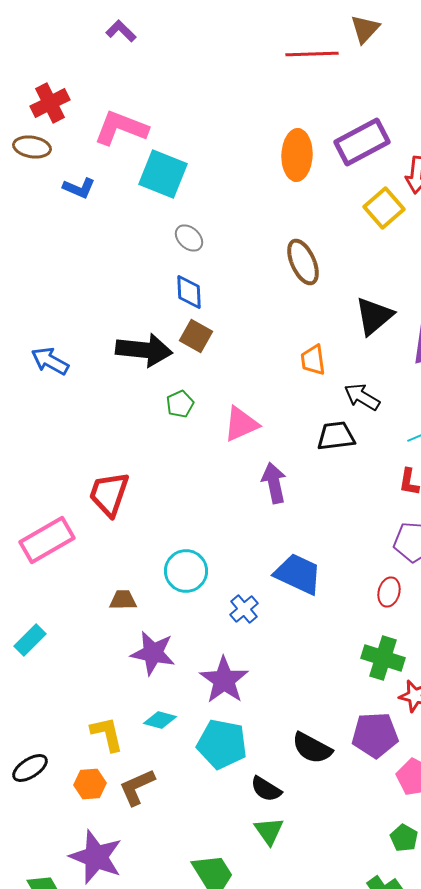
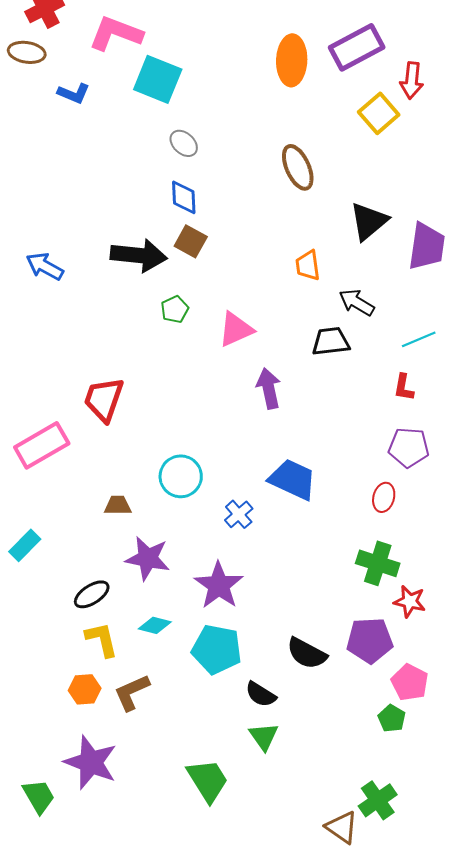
black ellipse: (30, 768) -> (92, 594), moved
green pentagon: (404, 838) -> (392, 718), moved

